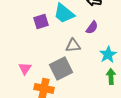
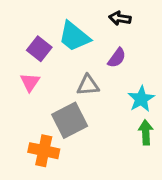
purple square: (41, 21) -> (39, 49), turned -35
pink triangle: (25, 68) -> (30, 82), moved

